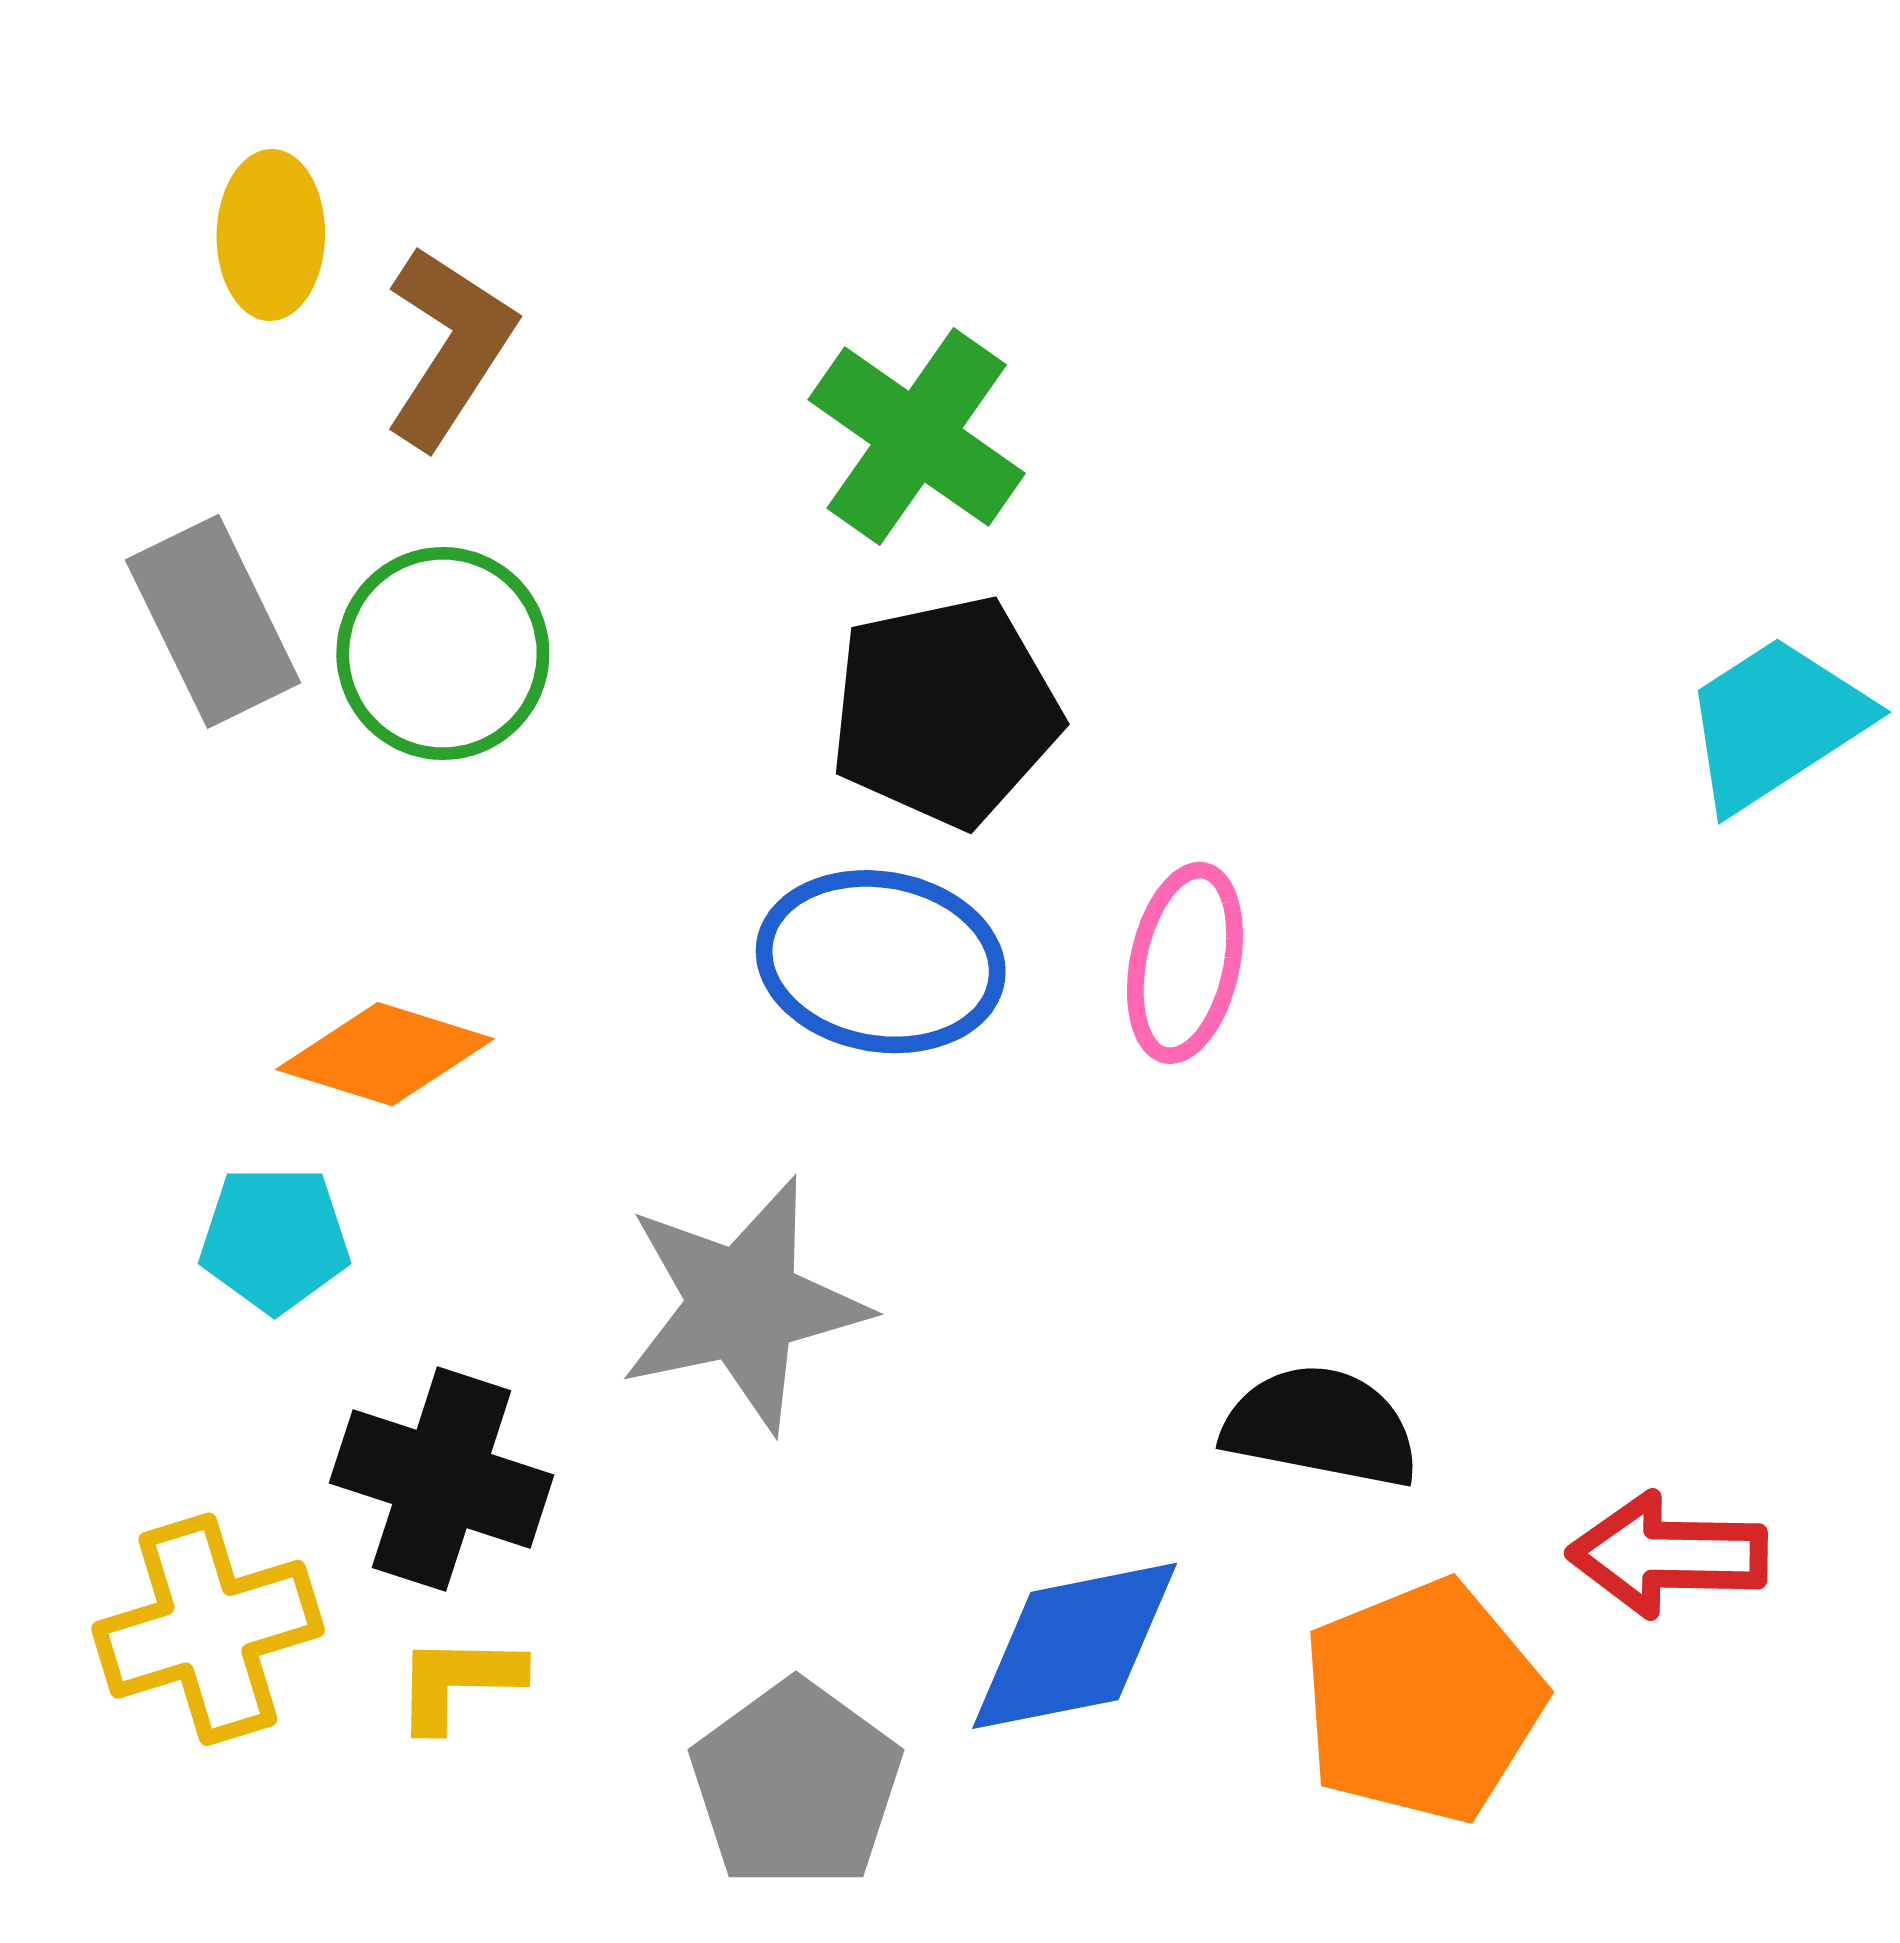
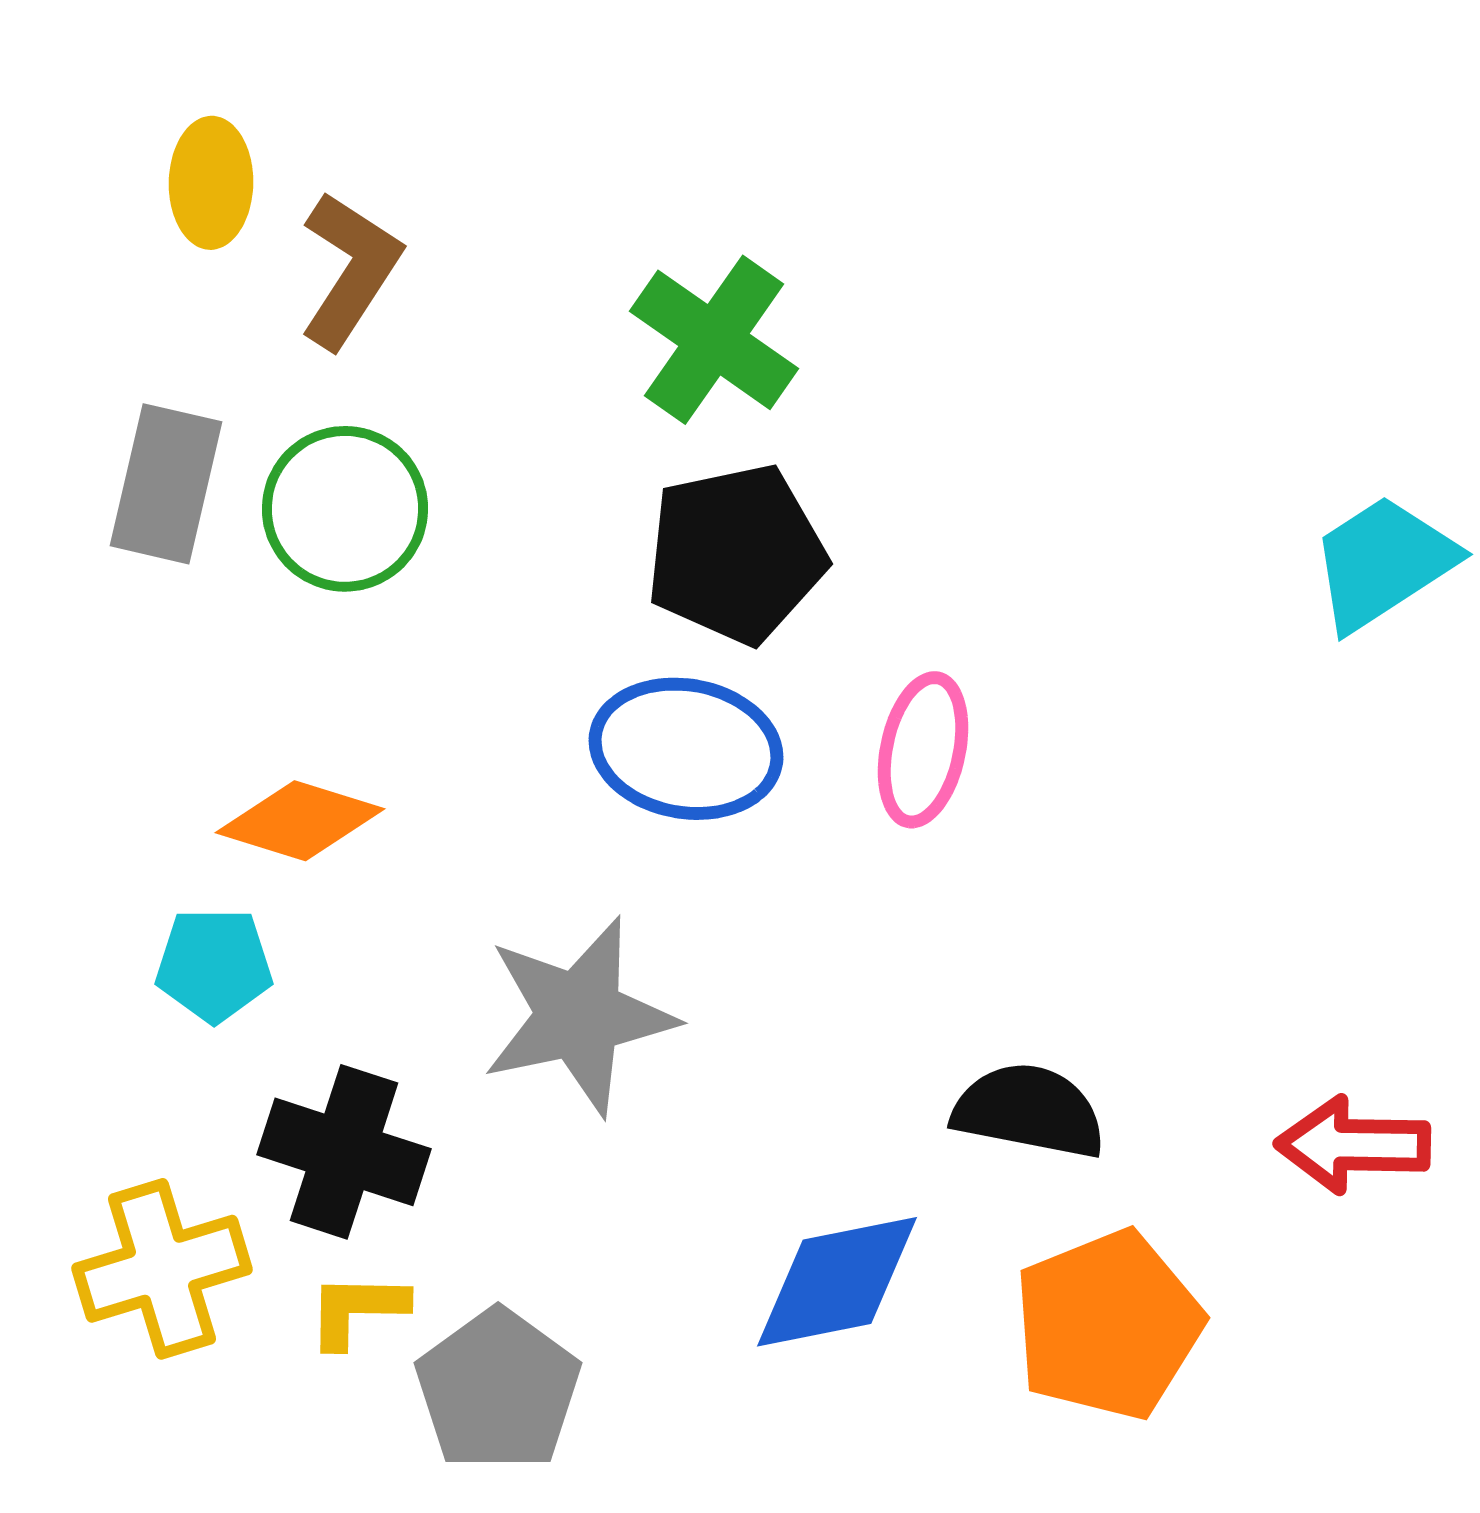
gray rectangle: (213, 621) -> (166, 484), turned 39
red arrow: (1668, 1555) -> (1353, 1145), moved
gray pentagon: (796, 1785) -> (498, 1390), moved

